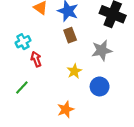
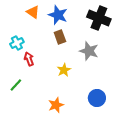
gray star: (102, 50) -> (89, 51), turned 30
blue circle: (100, 86) -> (97, 98), moved

